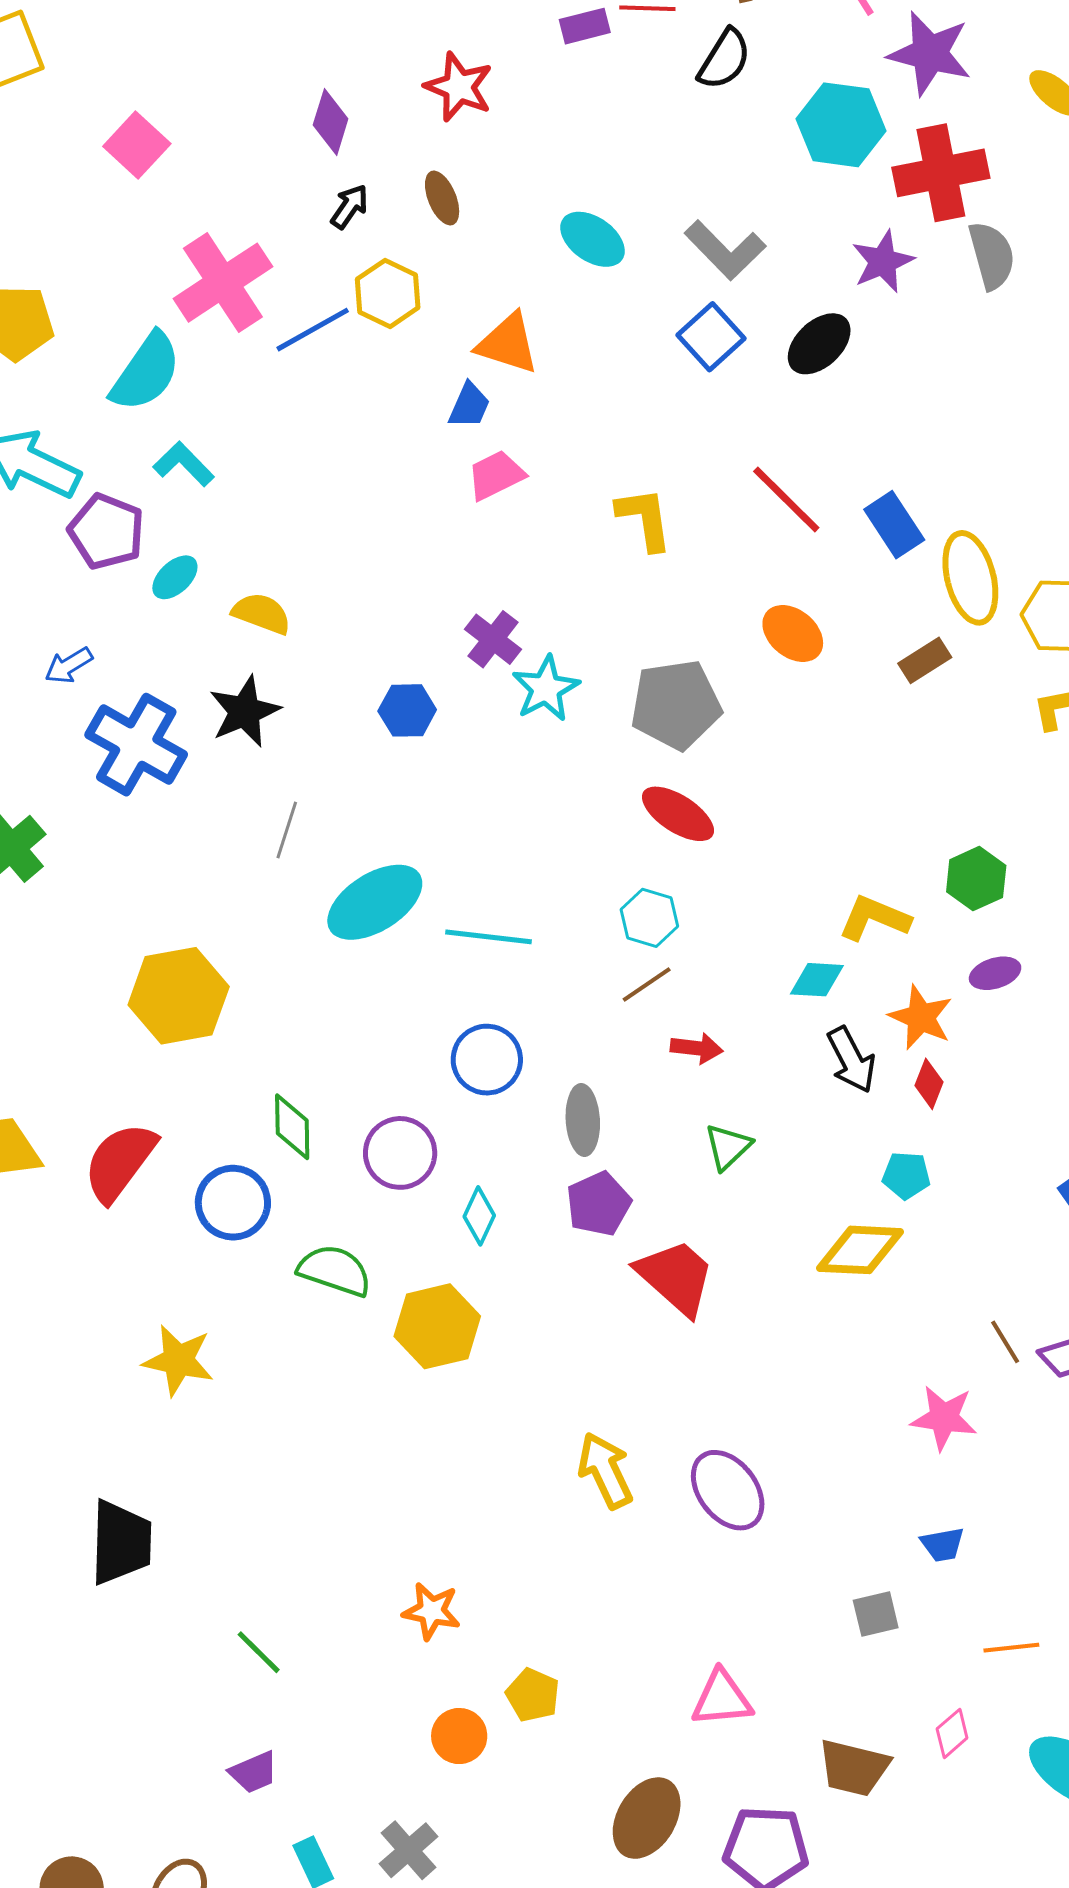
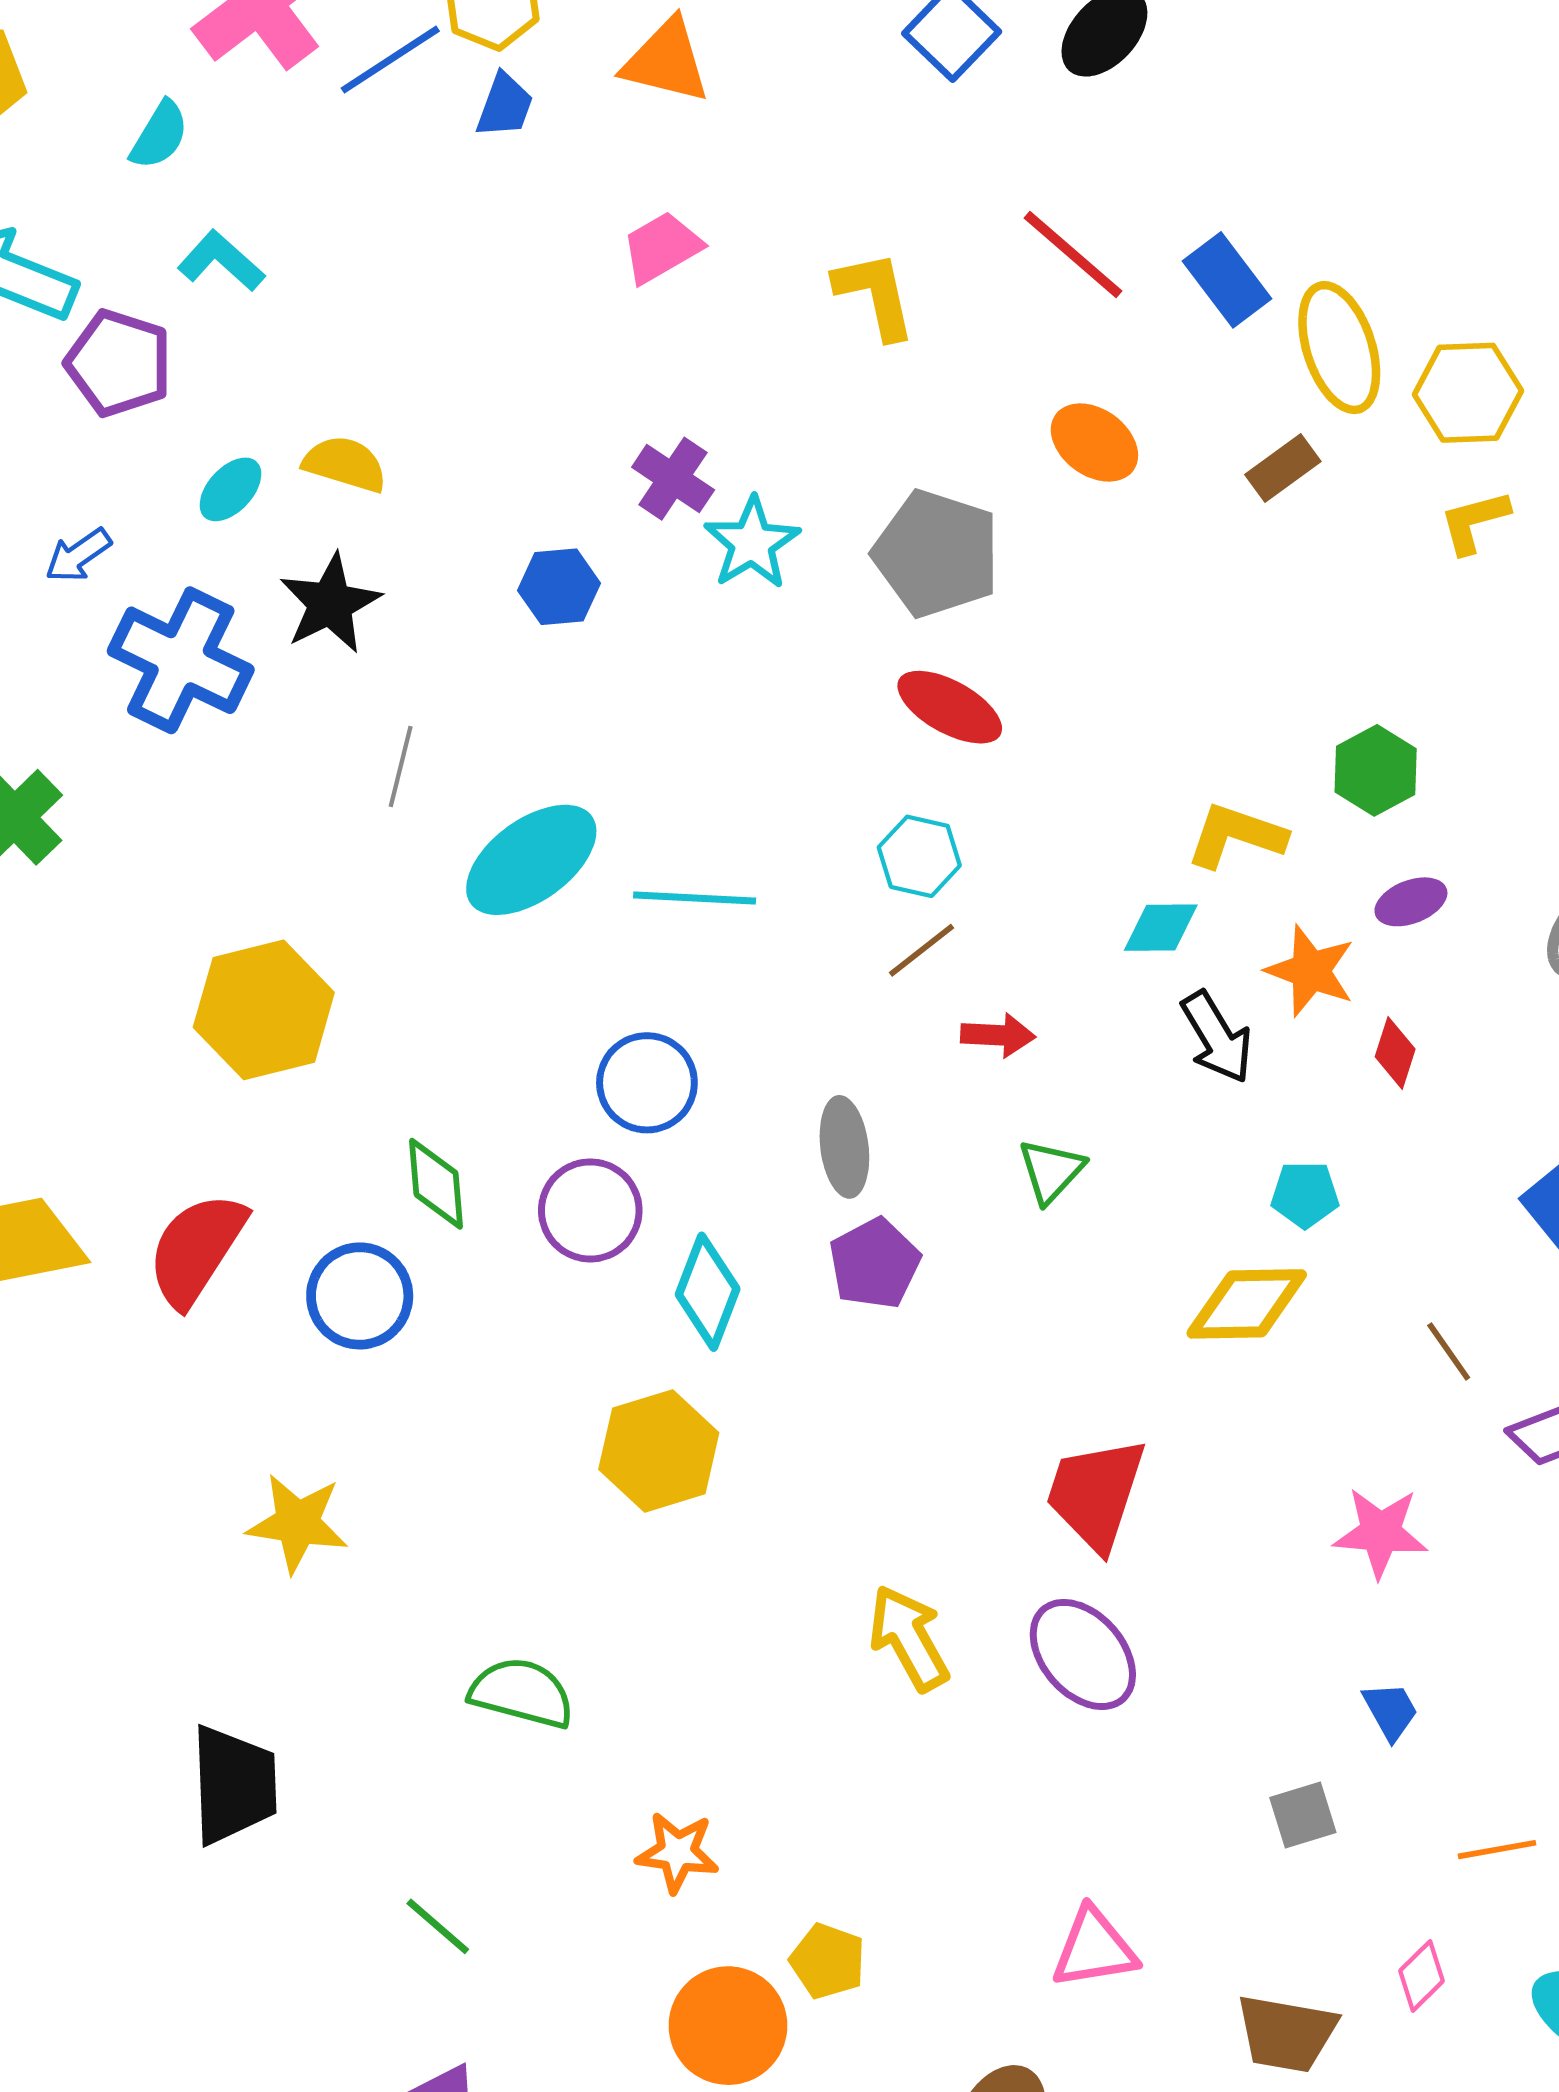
cyan semicircle: (146, 372) -> (159, 135), size x0.6
blue trapezoid: (469, 405) -> (505, 106), moved
cyan ellipse: (175, 577) -> (230, 489), moved
gray pentagon: (676, 705) -> (937, 554), turned 30
blue circle: (487, 1060) -> (647, 1083), moved
red diamond: (929, 1084) -> (1395, 1053), moved
cyan diamond: (479, 1216) -> (708, 1292), size x1.4
green semicircle: (335, 1271) -> (522, 1693), moved
red trapezoid: (676, 1277) -> (1096, 1494), moved, turned -110
brown line: (1005, 1342) -> (1449, 1352), moved
blue trapezoid: (943, 1545) -> (1390, 1711), turned -105
orange circle: (459, 1736) -> (728, 2026), size x1.5

